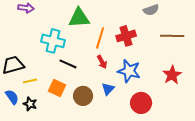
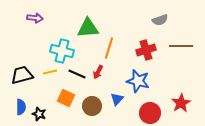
red cross: (126, 36) -> (146, 50), moved
red arrow: (102, 62) -> (98, 72), moved, turned 56
red star: (172, 75) -> (181, 103), moved
yellow line: (30, 81) -> (50, 72), moved
blue semicircle: (12, 97) -> (21, 107), turned 35

